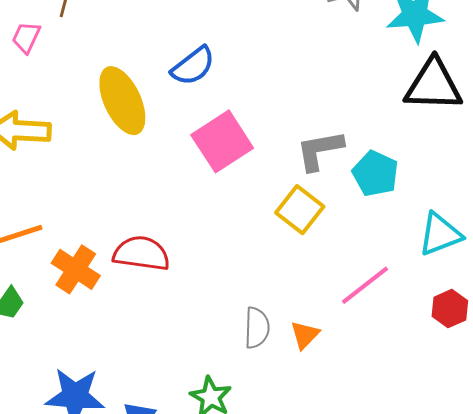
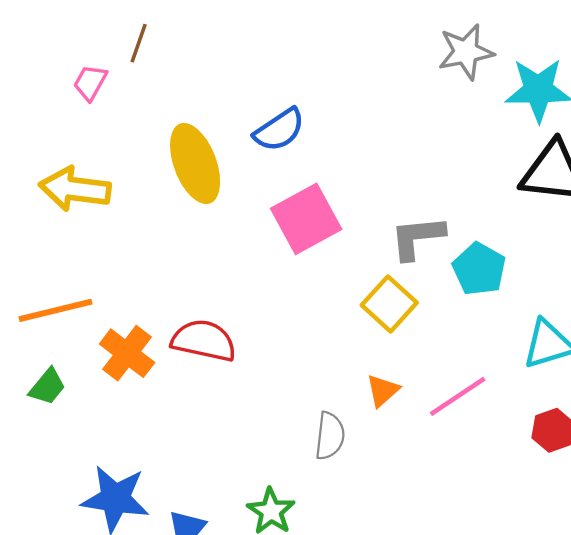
orange triangle: (305, 335) -> (383, 390), moved

